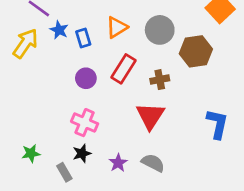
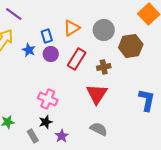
blue star: (59, 30) -> (29, 50), moved
purple circle: (86, 78) -> (51, 54), moved
purple star: (118, 163) -> (62, 136), moved

